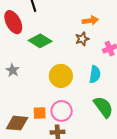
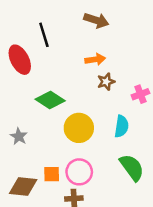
orange arrow: (90, 20) -> (95, 59), moved
green diamond: (40, 41) -> (50, 100), moved
gray star: (13, 70) -> (19, 136), moved

